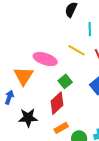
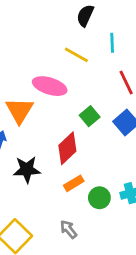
yellow line: (77, 50) -> (76, 55), moved
green square: (65, 81) -> (90, 116), moved

